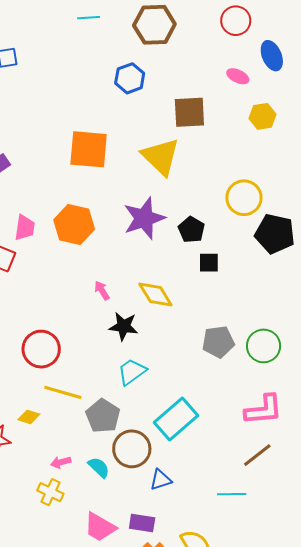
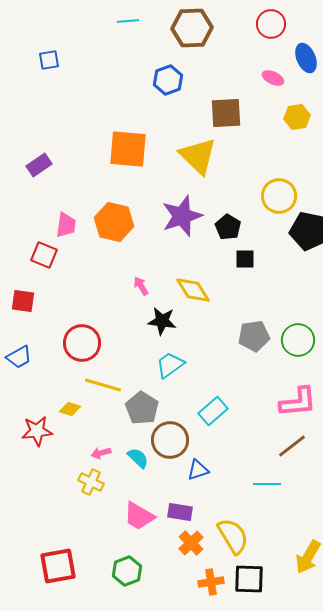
cyan rectangle: (176, 419) -> (213, 411), size x0.7

